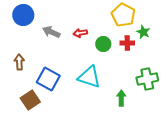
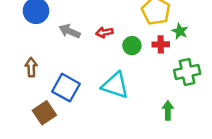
green cross: (147, 79) -> (187, 72), moved
green arrow: (121, 98) -> (168, 110), moved

